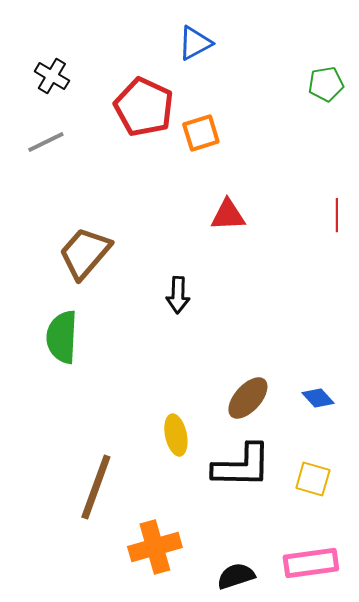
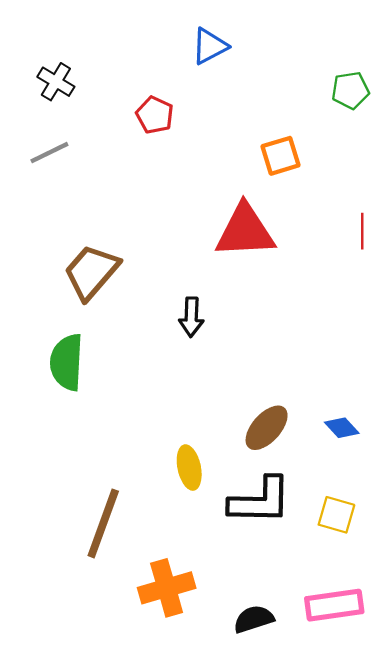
red pentagon: (144, 107) -> (155, 115), size x0.6
orange square: (201, 133) -> (281, 156), moved
red triangle: (228, 215) -> (245, 231), size x1.6

